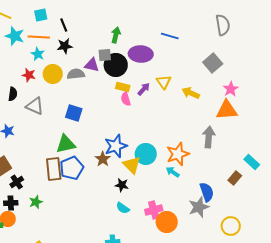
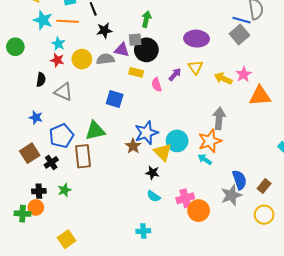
blue line: (170, 36) -> (242, 20), moved
black star: (65, 46) -> (104, 30), moved
cyan star: (38, 54) -> (58, 44), moved
purple ellipse: (141, 54) -> (197, 39), moved
gray square: (213, 63) -> (239, 35), moved
yellow rectangle: (123, 87) -> (136, 72), moved
pink star: (231, 89) -> (244, 74), moved
blue square: (74, 113) -> (115, 99), moved
gray arrow: (209, 137) -> (219, 118), moved
blue pentagon: (72, 168) -> (61, 136), moved
brown rectangle: (235, 178) -> (264, 186), moved
black cross: (17, 182) -> (51, 162), moved

